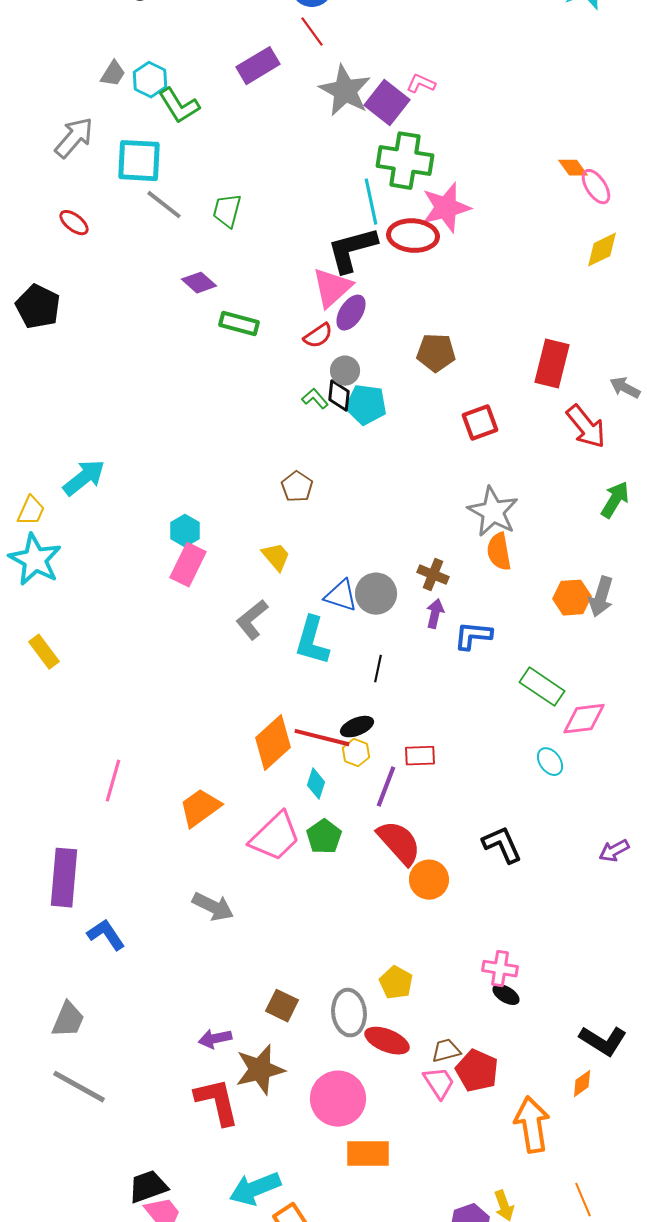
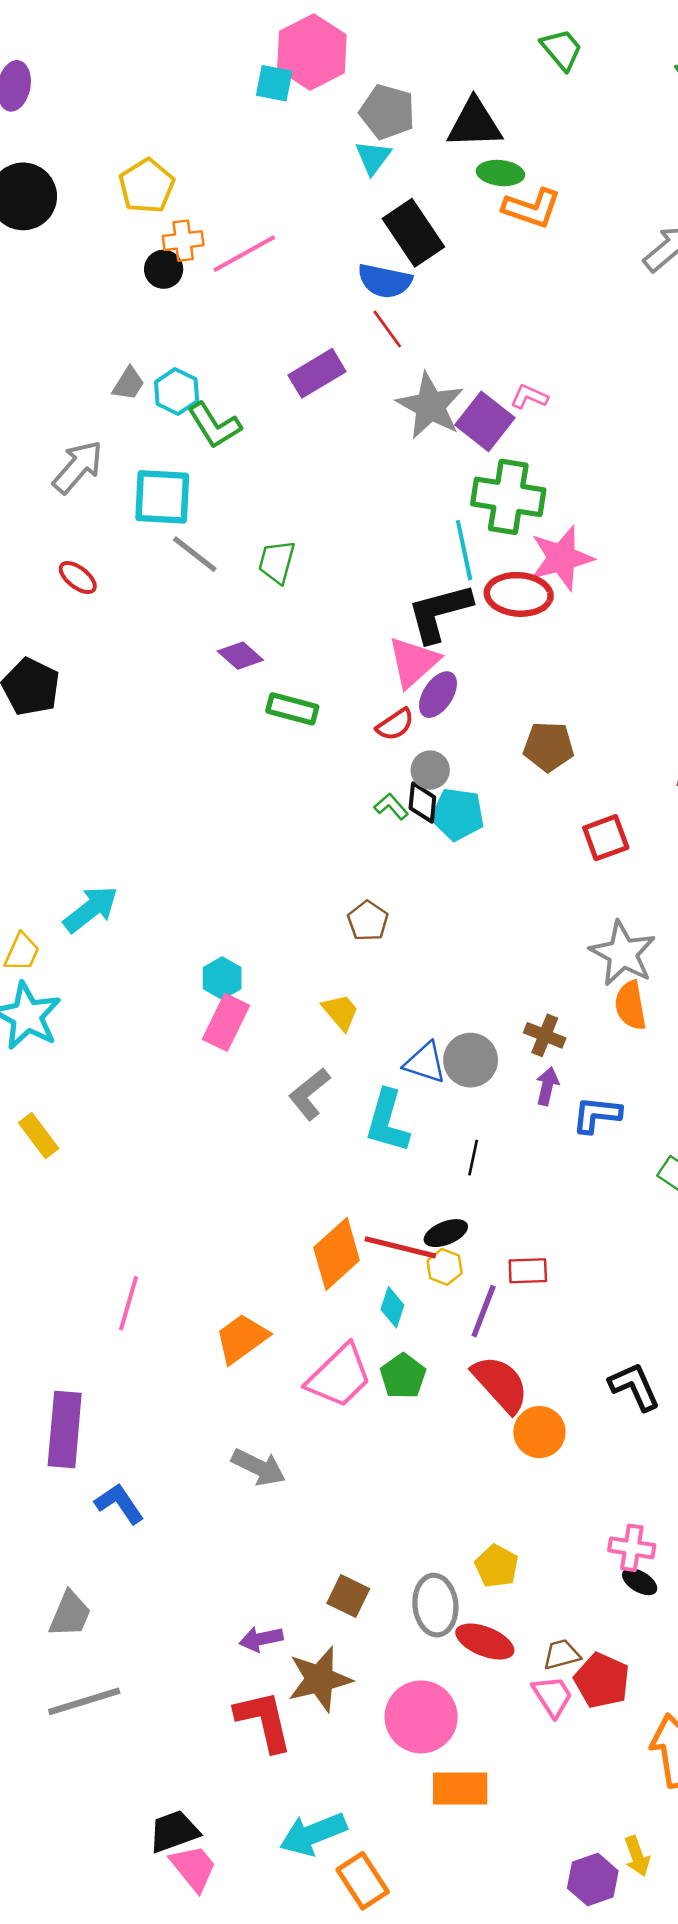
gray line: (79, 1087) -> (84, 1701), turned -46

